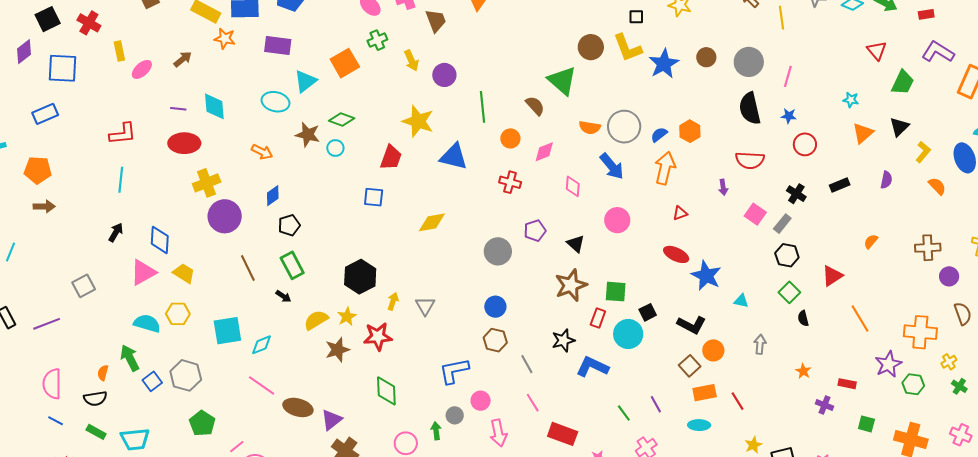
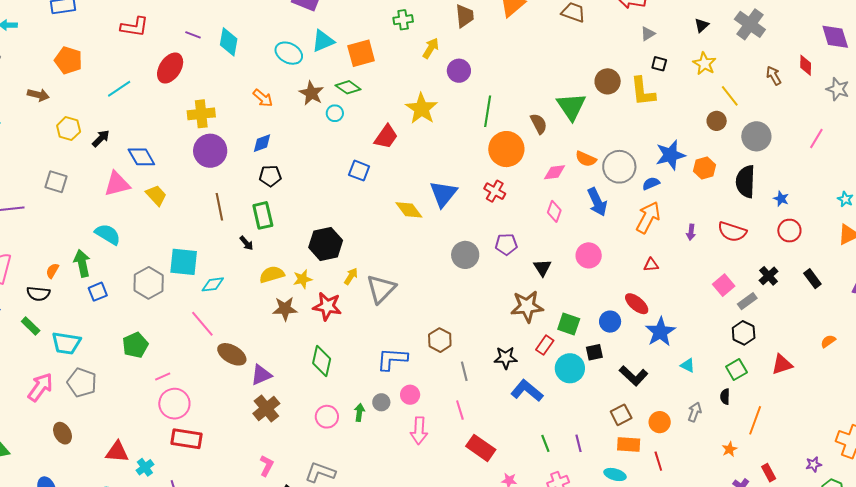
yellow line: (782, 18) -> (730, 96), moved, turned -45
yellow arrow: (411, 60) -> (431, 48), turned -140
orange square: (345, 63) -> (361, 53), moved
blue star: (664, 64) -> (670, 155), moved
pink line: (788, 76) -> (816, 138), moved
orange hexagon: (690, 131) -> (704, 168), moved
red L-shape: (123, 134) -> (134, 27), moved
orange circle: (510, 138) -> (506, 149), size x1.8
red ellipse: (184, 143) -> (170, 68), moved, turned -72
pink diamond: (544, 152) -> (555, 172), moved
blue triangle: (454, 157) -> (443, 194), moved, turned 40
orange pentagon: (38, 170) -> (68, 60), moved
cyan line: (121, 180) -> (119, 89), turned 35
black rectangle: (840, 185) -> (812, 279), turned 60
purple arrow: (723, 187) -> (691, 232), moved
yellow diamond: (432, 222) -> (409, 210), turned 48
blue diamond: (160, 240) -> (141, 157), turned -48
gray square: (84, 286) -> (56, 182), turned 30
gray triangle: (425, 306) -> (381, 289), size x1.5
blue circle: (495, 307) -> (610, 322), moved
yellow hexagon: (178, 314) -> (69, 129), moved
black semicircle: (803, 318) -> (725, 397), moved
orange line: (860, 319) -> (755, 420), moved, turned 36
orange circle: (713, 350) -> (660, 422), moved
purple star: (888, 364) -> (814, 464), size x0.6
gray hexagon: (186, 375) -> (149, 283), moved
red rectangle: (847, 384) -> (769, 473), turned 36

